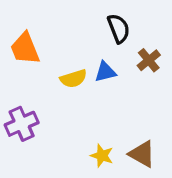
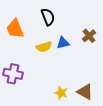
black semicircle: (119, 28) -> (48, 17), moved
purple cross: (22, 124) -> (13, 74), turned 36

